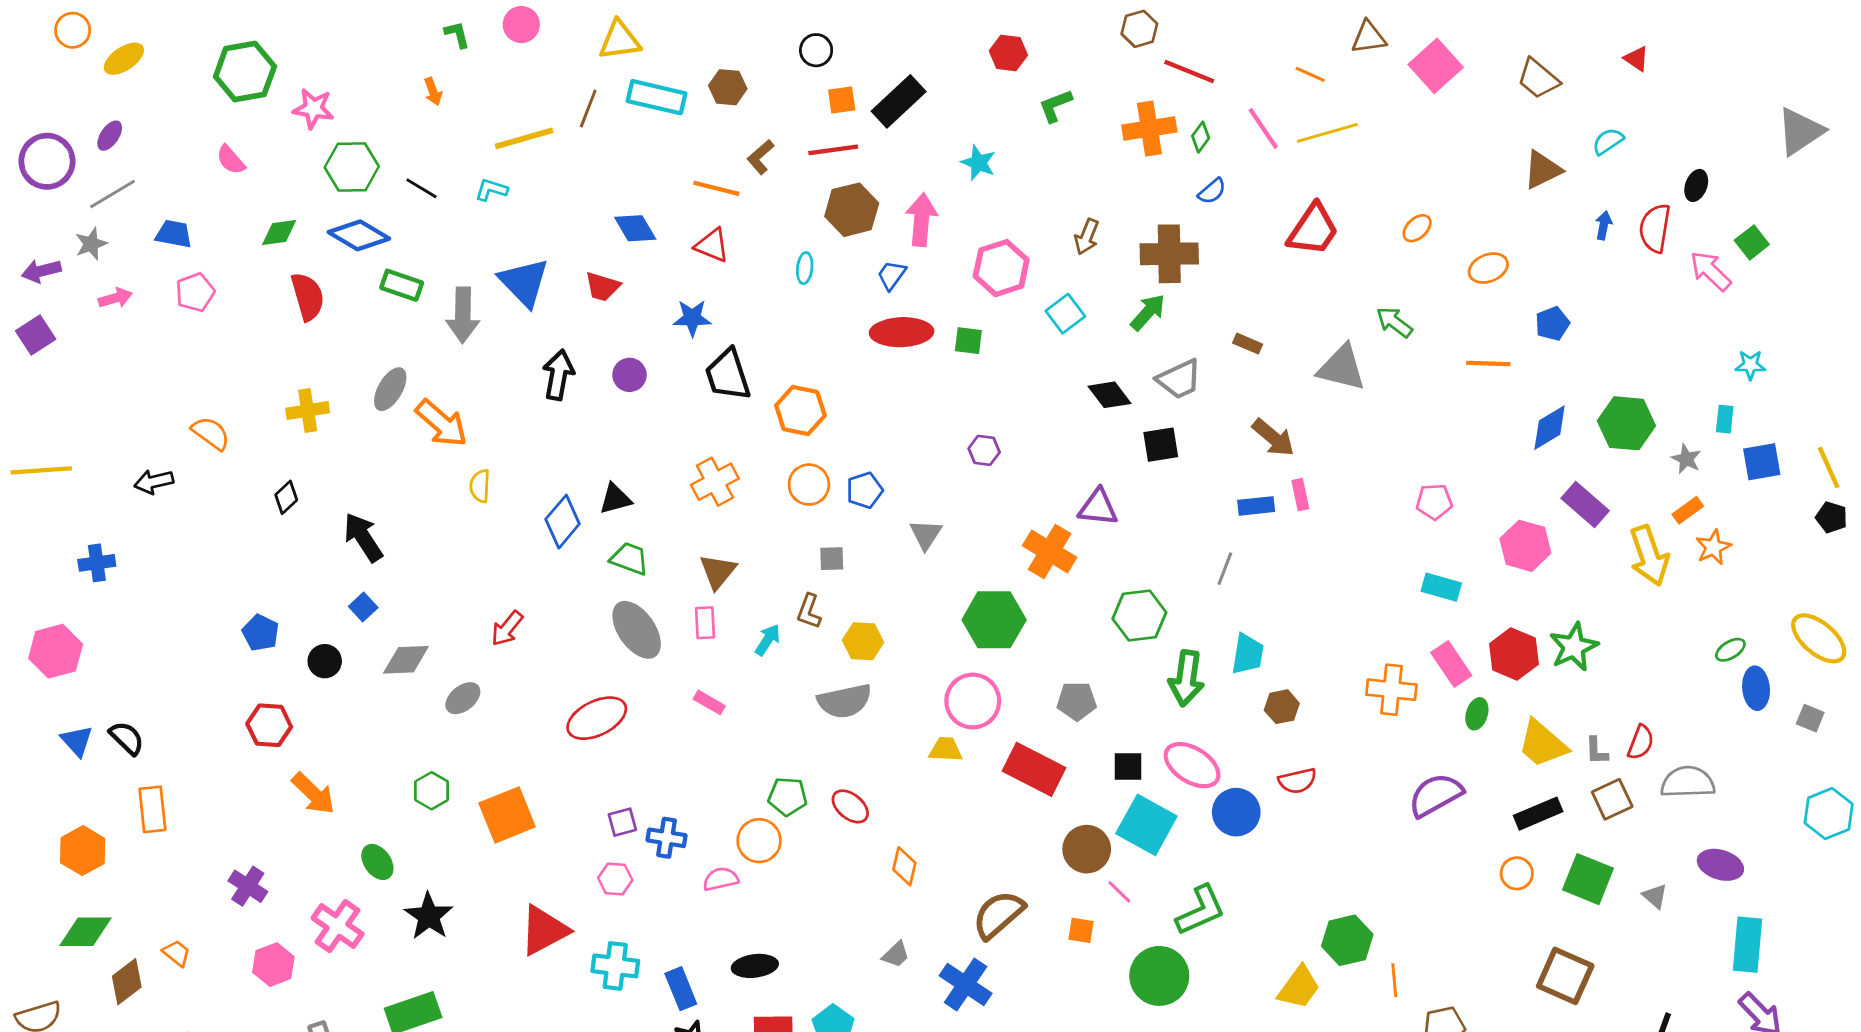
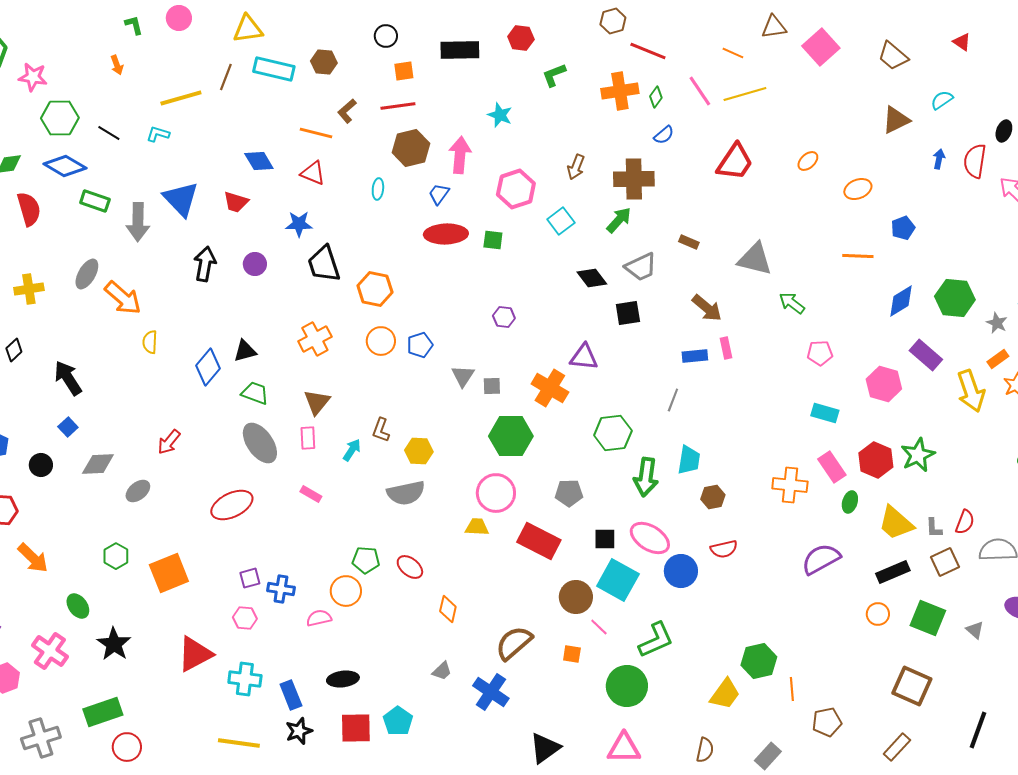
black rectangle: (899, 101) -> (460, 50), moved, turned 42
green arrow: (1394, 322) -> (792, 303), moved
gray square: (832, 559) -> (492, 386), moved

